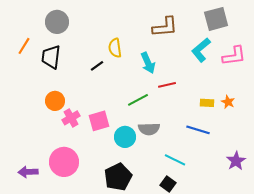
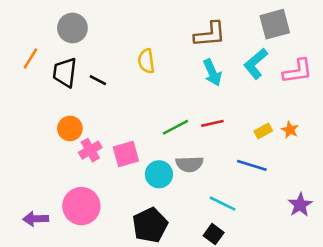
cyan arrow: (148, 63) -> (212, 73), moved
black line: (97, 66) -> (98, 80), moved, turned 64
red line: (167, 85) -> (212, 123), moved
yellow rectangle: (207, 103) -> (263, 131), turned -32

